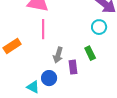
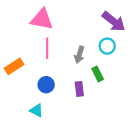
gray arrow: (58, 55) -> (79, 55), moved
blue circle: (49, 78) -> (46, 85), moved

